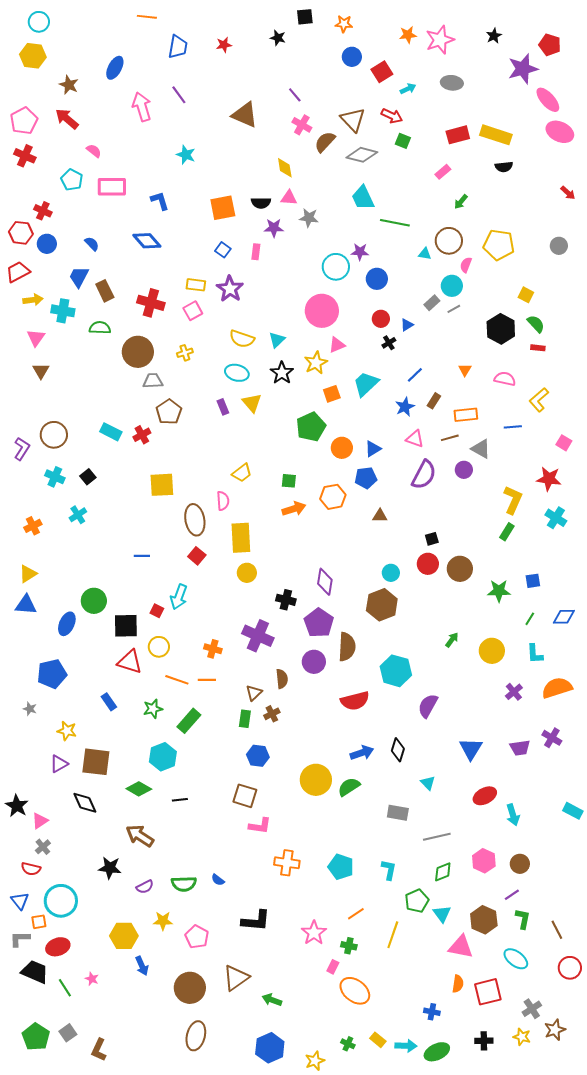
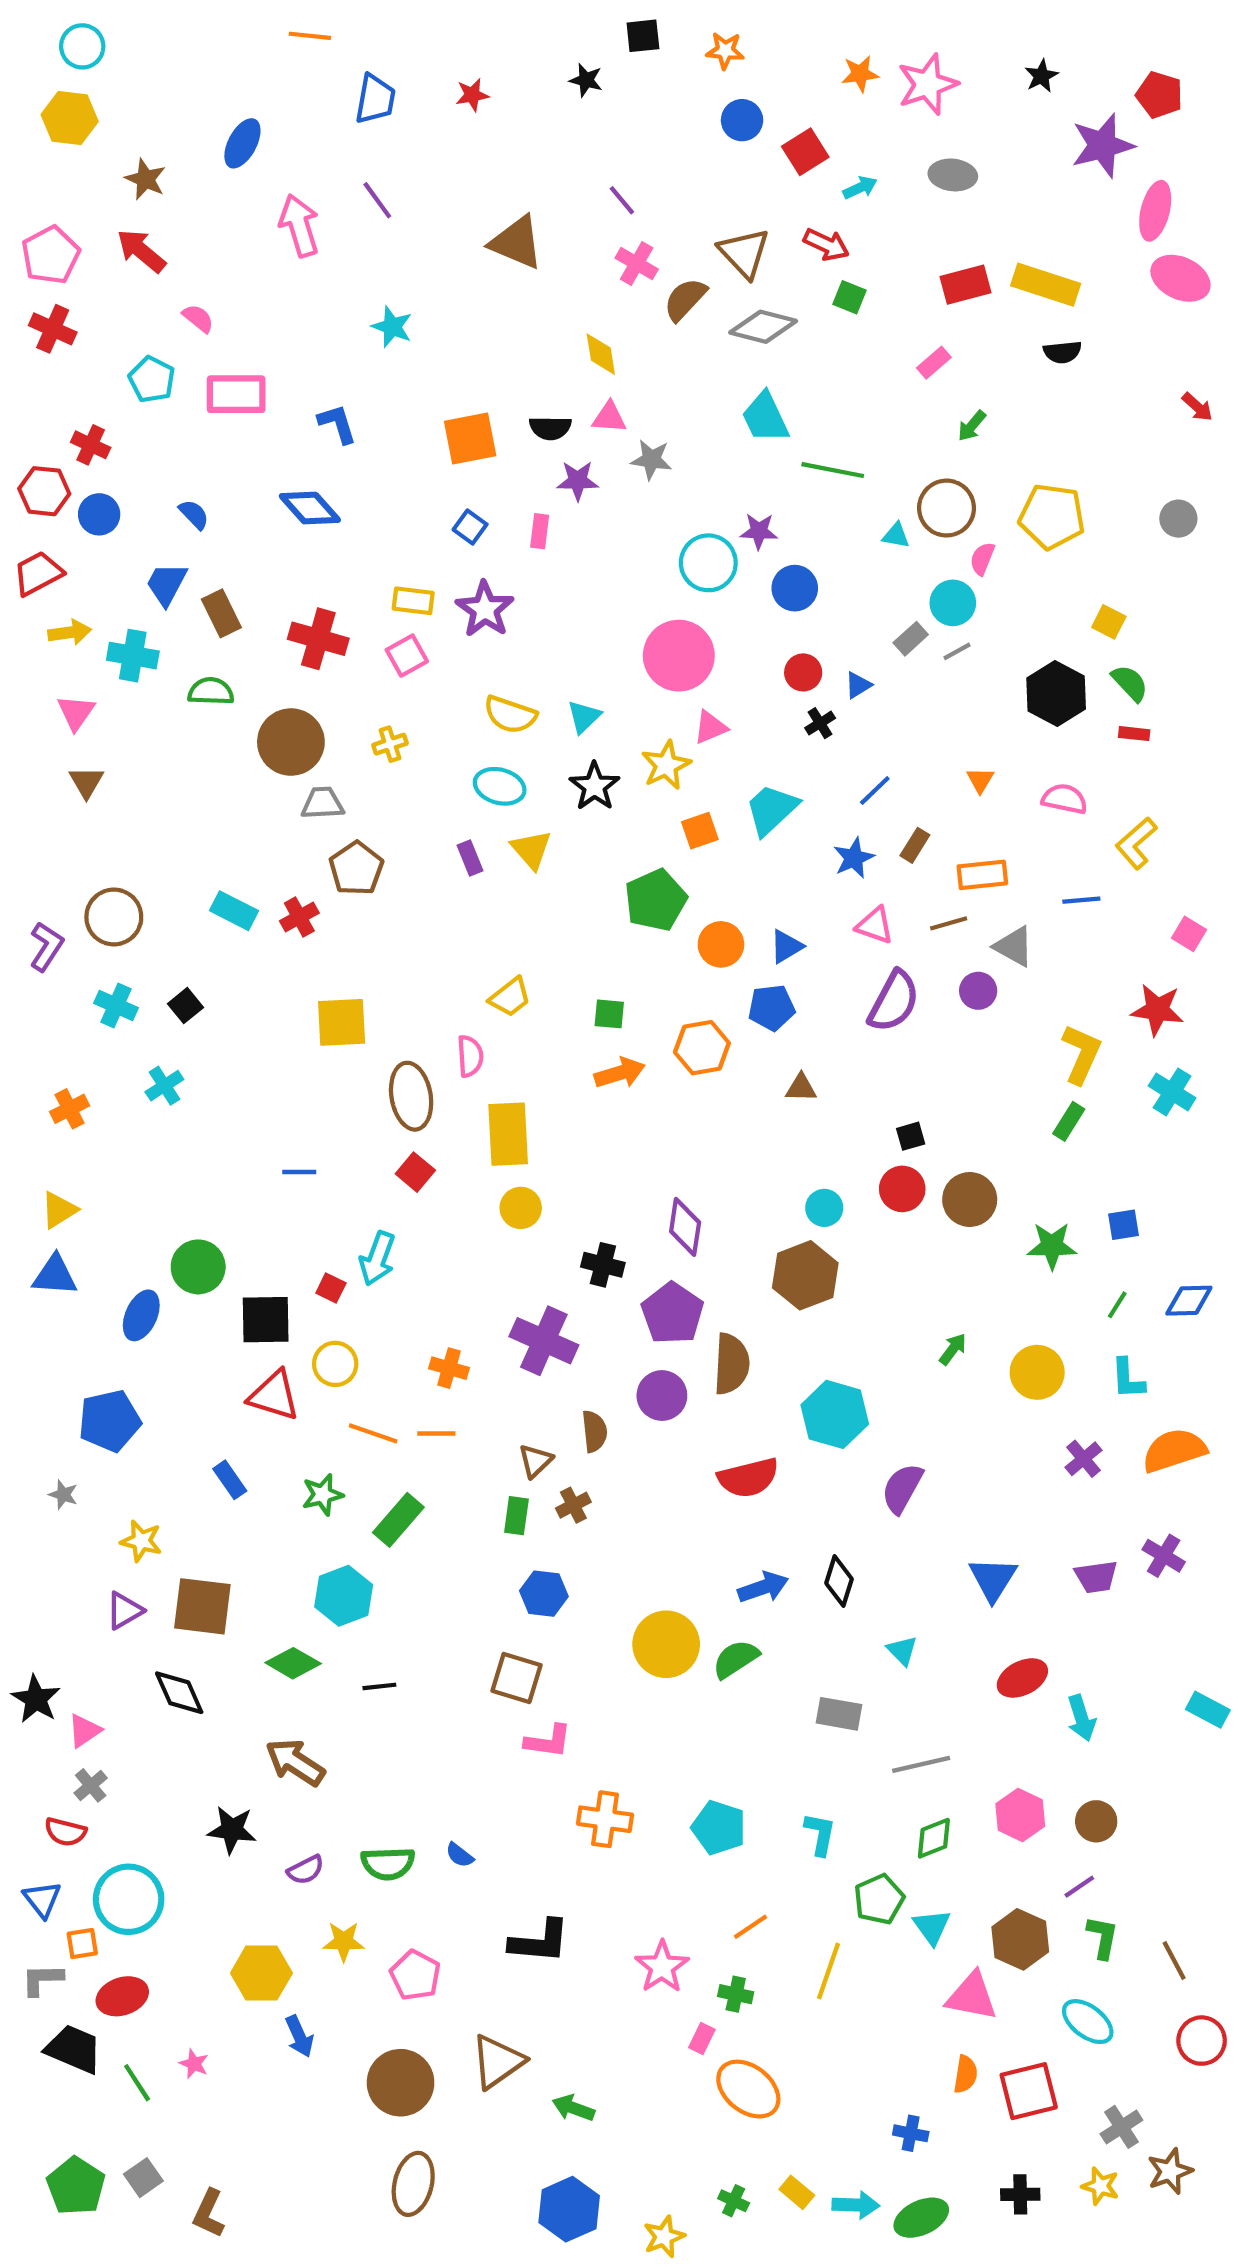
pink ellipse: (548, 100) -> (1155, 211), turned 56

